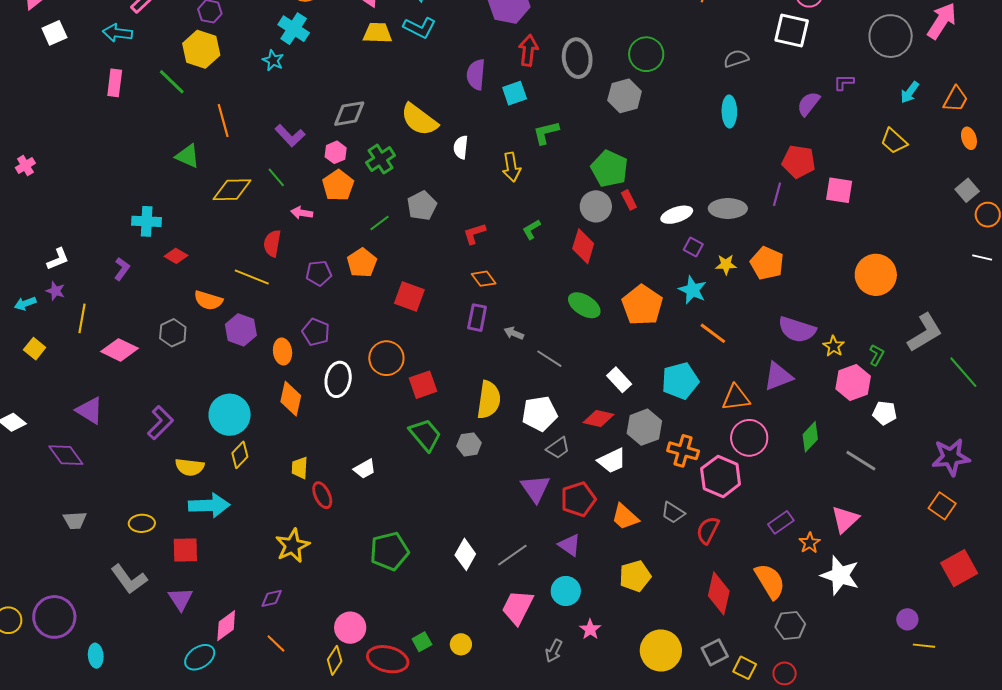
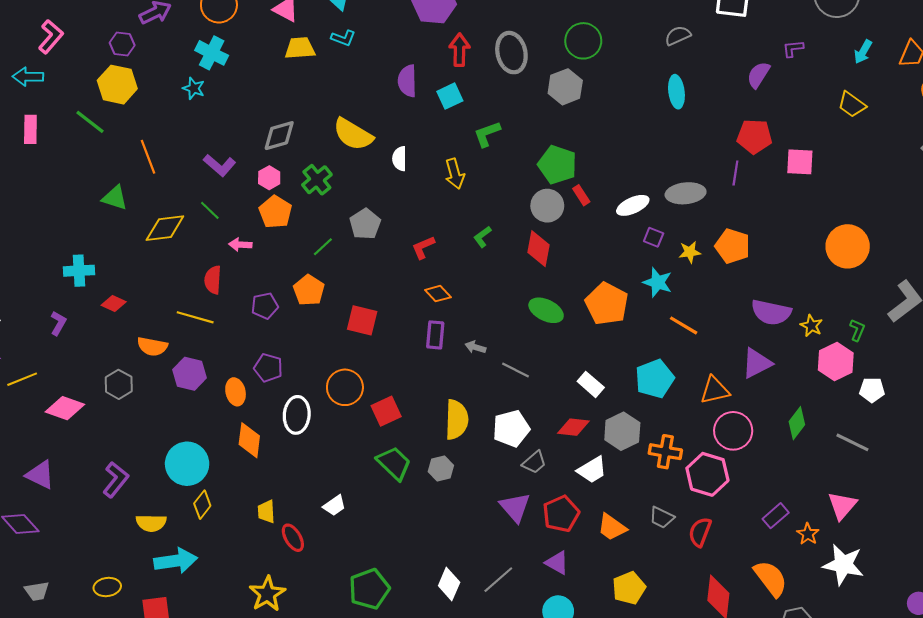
cyan L-shape: (420, 28) -> (343, 38), size x0.7
yellow line: (82, 318) -> (22, 379), turned 64

